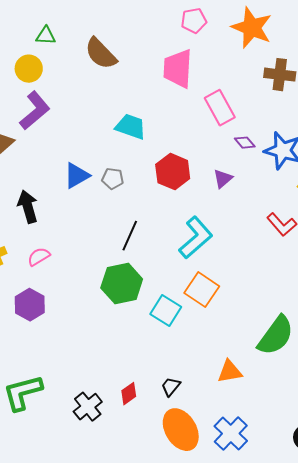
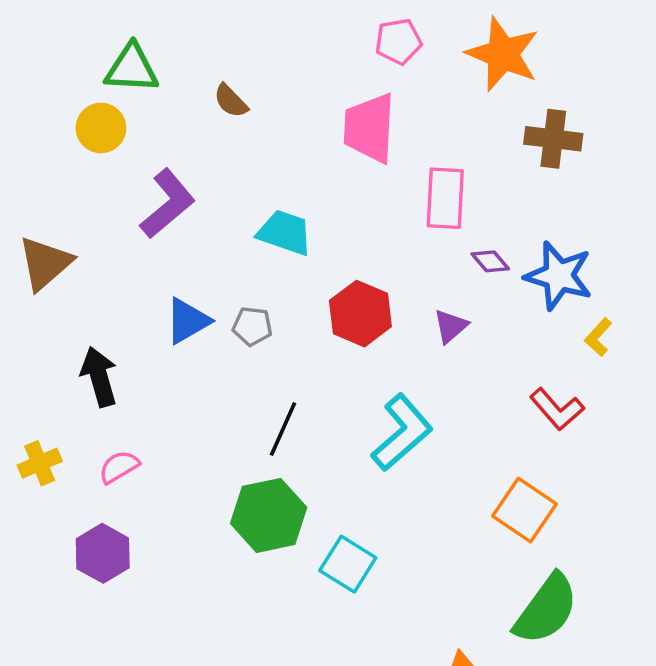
green triangle: (46, 36) -> (132, 68), size x1.5
brown semicircle: (101, 54) -> (231, 101), size x0.6
pink rectangle: (220, 108) -> (445, 198), turned 32
purple L-shape: (35, 111) -> (168, 204), moved
orange square: (202, 290) -> (524, 510), moved

